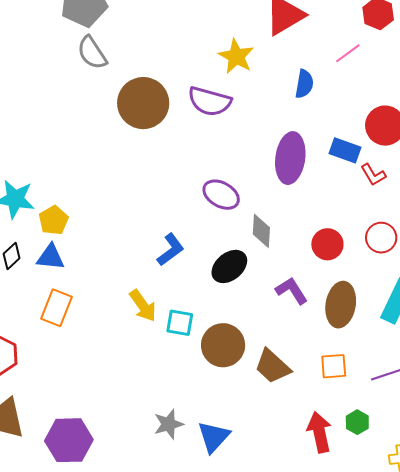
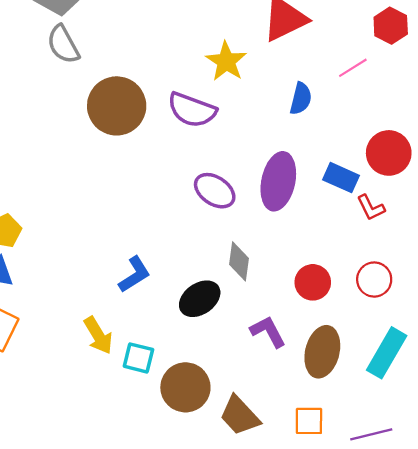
purple ellipse: (221, 195) -> (215, 191), moved

